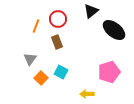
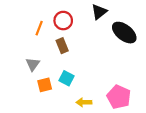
pink pentagon: (109, 72) -> (119, 97), moved, turned -30
orange square: (41, 78) -> (45, 85), turned 32
yellow arrow: (87, 94) -> (84, 102), moved

